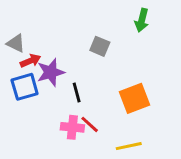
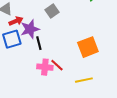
gray square: (100, 46) -> (52, 11), moved, turned 32
black line: (77, 93) -> (39, 43), moved

